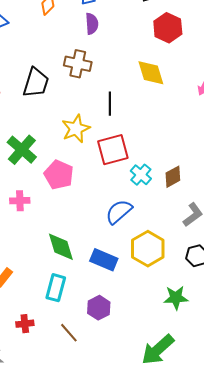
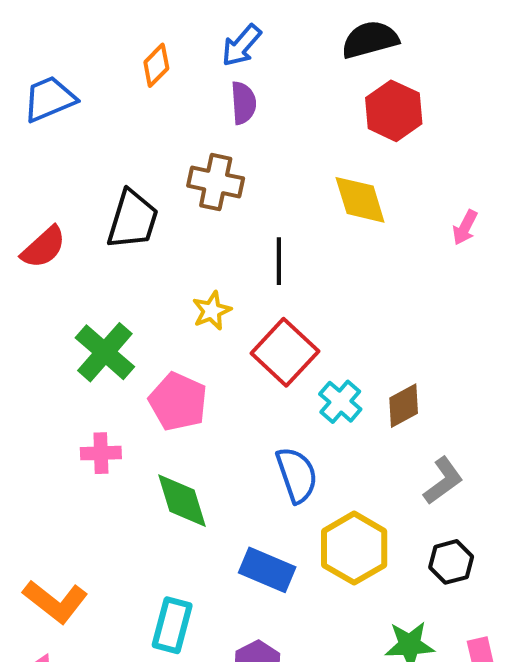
yellow star: (76, 129) -> (212, 311), size x0.7
red square: (113, 150) -> (285, 352), turned -32
blue semicircle: (119, 212) -> (297, 475), turned 112
green diamond: (61, 247) -> (182, 501), moved

